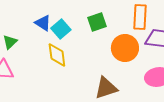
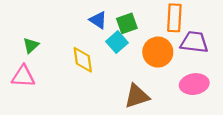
blue triangle: (43, 23) -> (98, 20), moved
cyan square: (61, 29) -> (117, 42), moved

